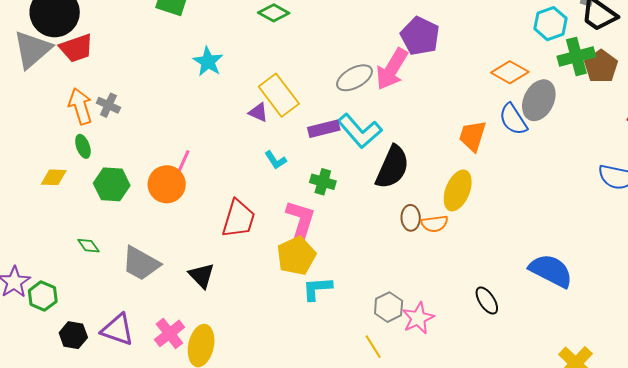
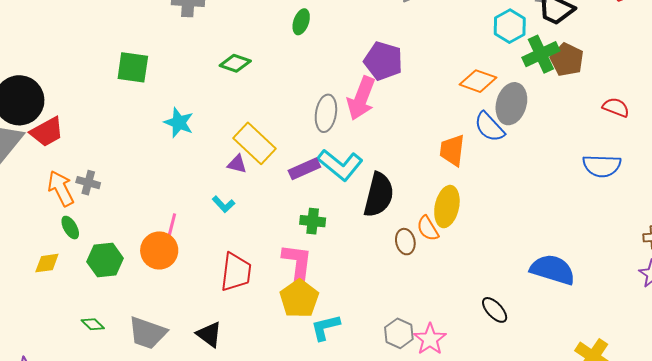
gray ellipse: (355, 78) -> (326, 113), turned -42
cyan L-shape: (276, 160) -> (223, 204), moved
orange semicircle: (434, 224) -> (428, 228), moved, turned 76

